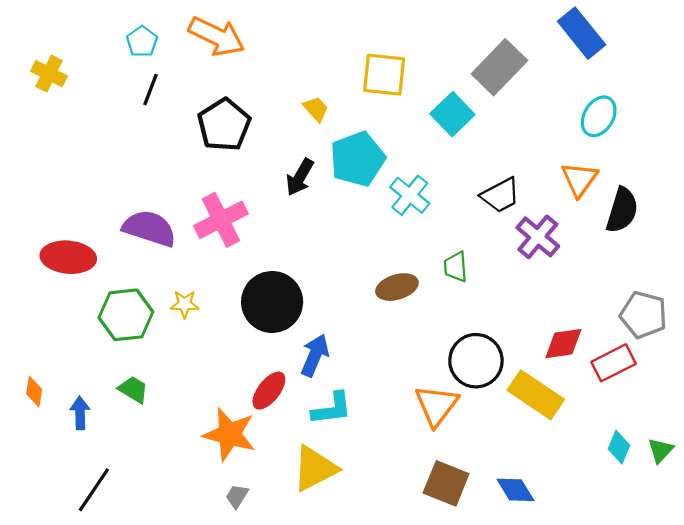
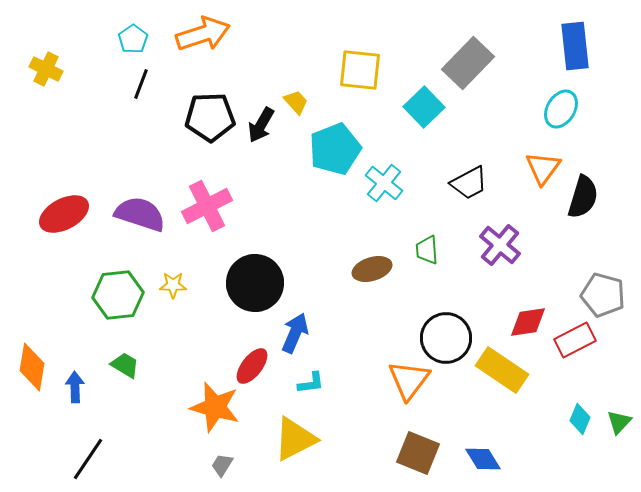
blue rectangle: (582, 33) -> (575, 46), moved, turned 33
orange arrow: (217, 36) -> (203, 34), turned -44
black pentagon: (224, 125) -> (210, 117), turned 30
black arrow: (300, 177) -> (261, 125), moved
purple cross: (538, 237) -> (500, 245), moved
red ellipse: (68, 257) -> (64, 214), moved, turned -33
orange diamond: (34, 392) -> (32, 367), size x1.6
cyan L-shape: (332, 409) -> (311, 383), size x0.7

